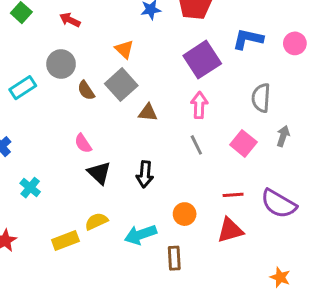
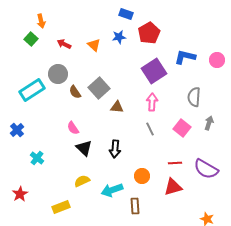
orange triangle: (124, 49) -> (94, 45), moved
cyan rectangle: (23, 88) -> (32, 90), size x1.4
yellow rectangle: (65, 240) -> (61, 207), moved

